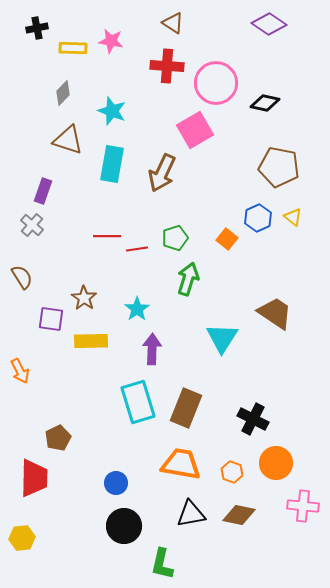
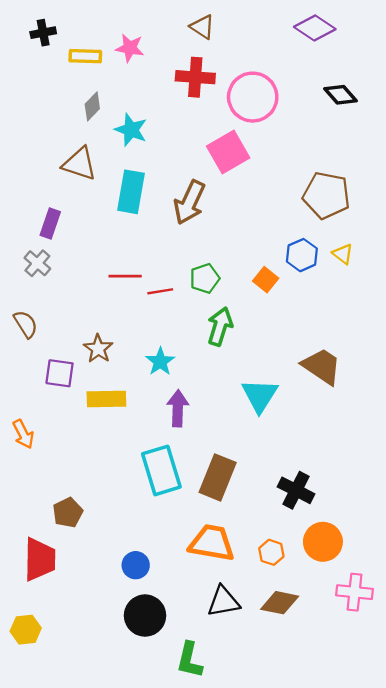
gray diamond: (63, 93) -> (92, 106), moved
black diamond: (265, 103) -> (340, 95), moved, turned 36

